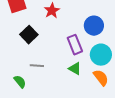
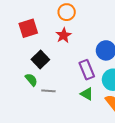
green semicircle: (20, 82) -> (31, 80), moved

